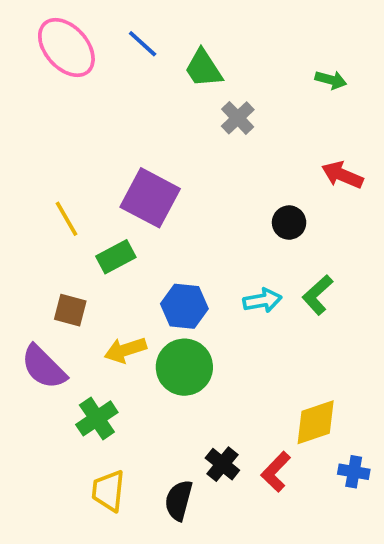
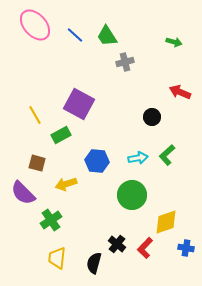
blue line: (143, 44) -> (75, 35), moved
gray cross: (238, 118) -> (125, 62), turned 30
green circle: (184, 367) -> (132, 195), moved

